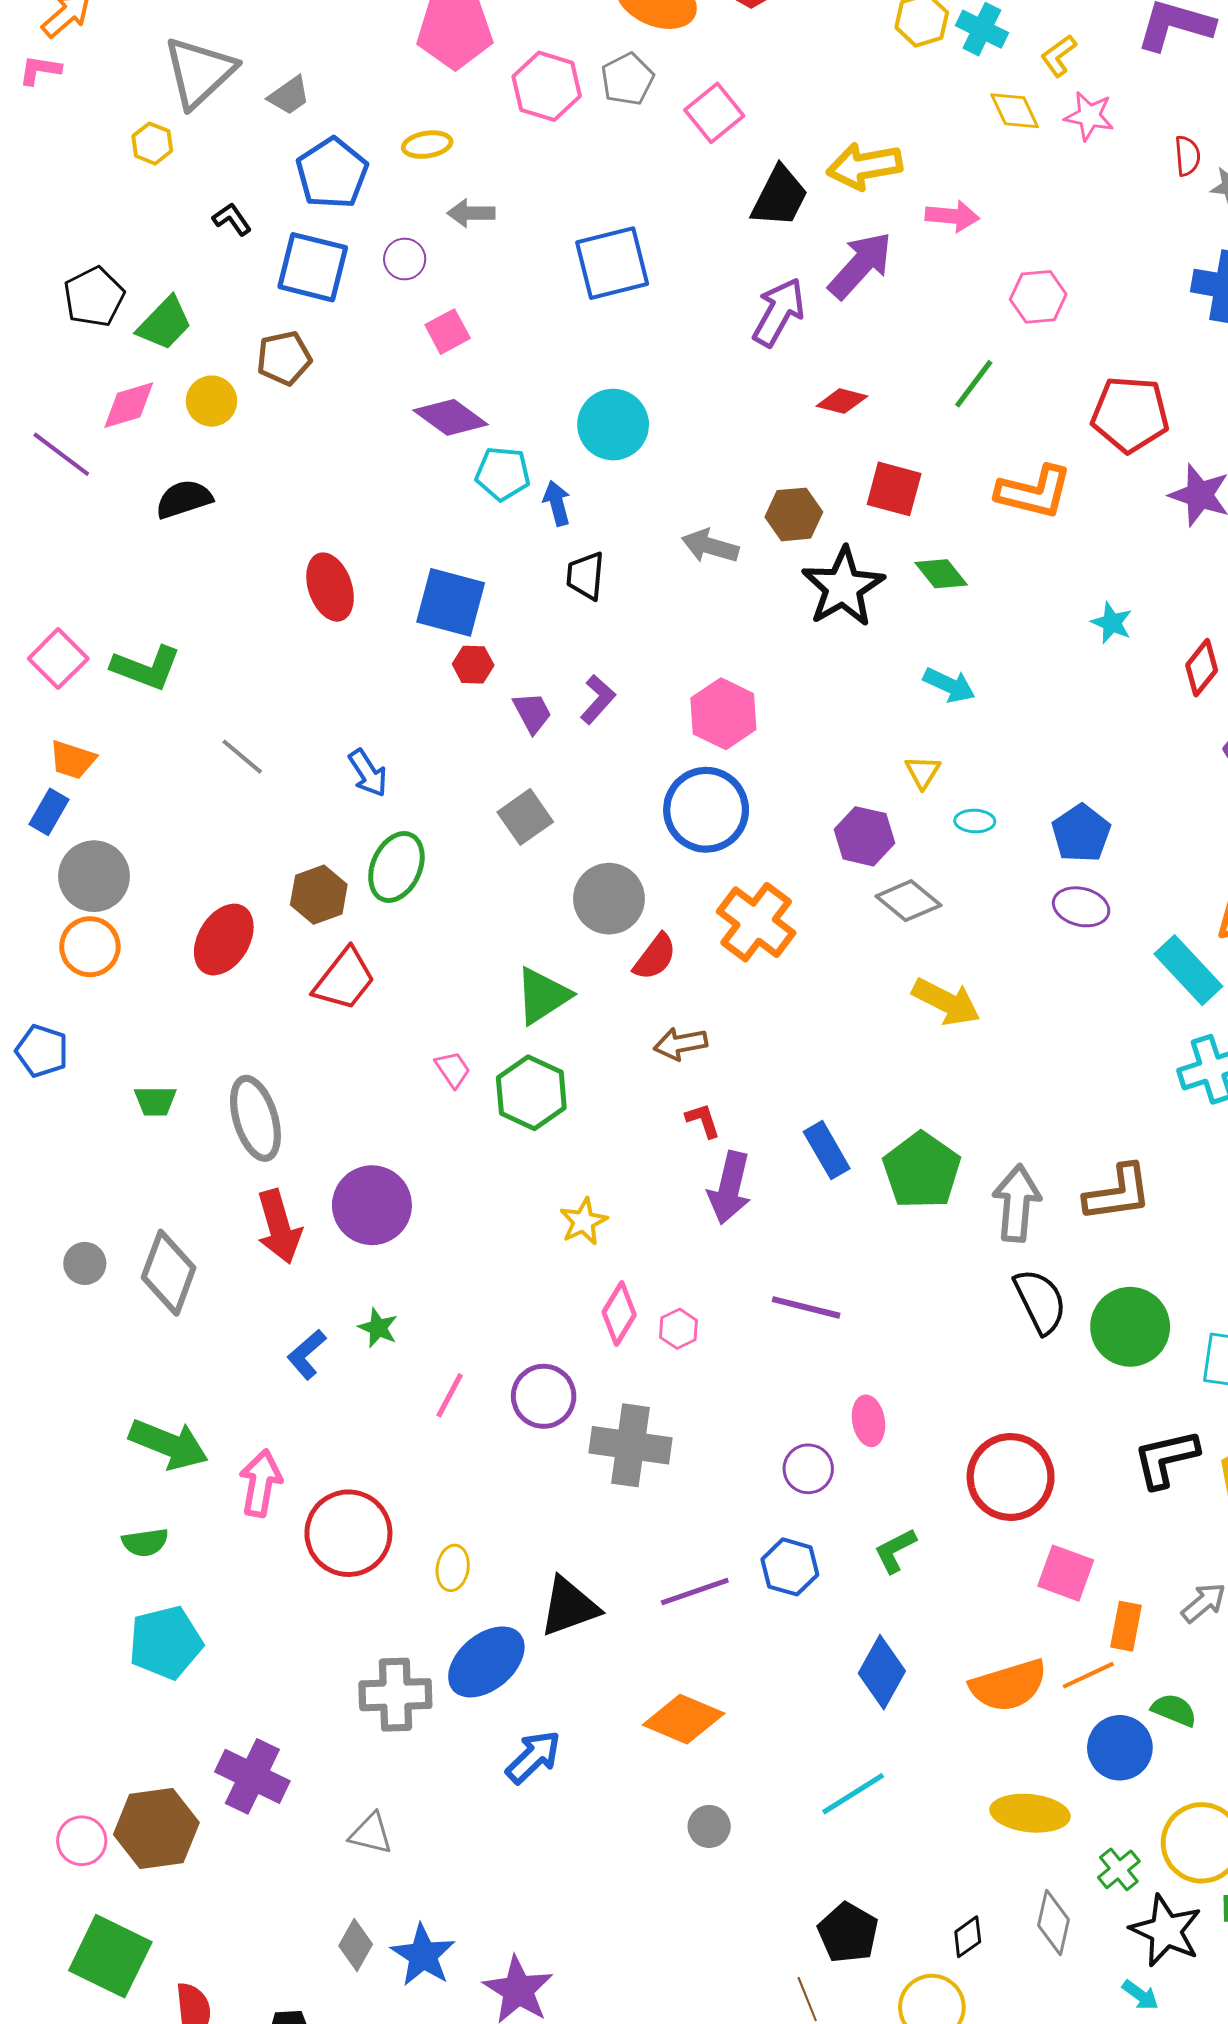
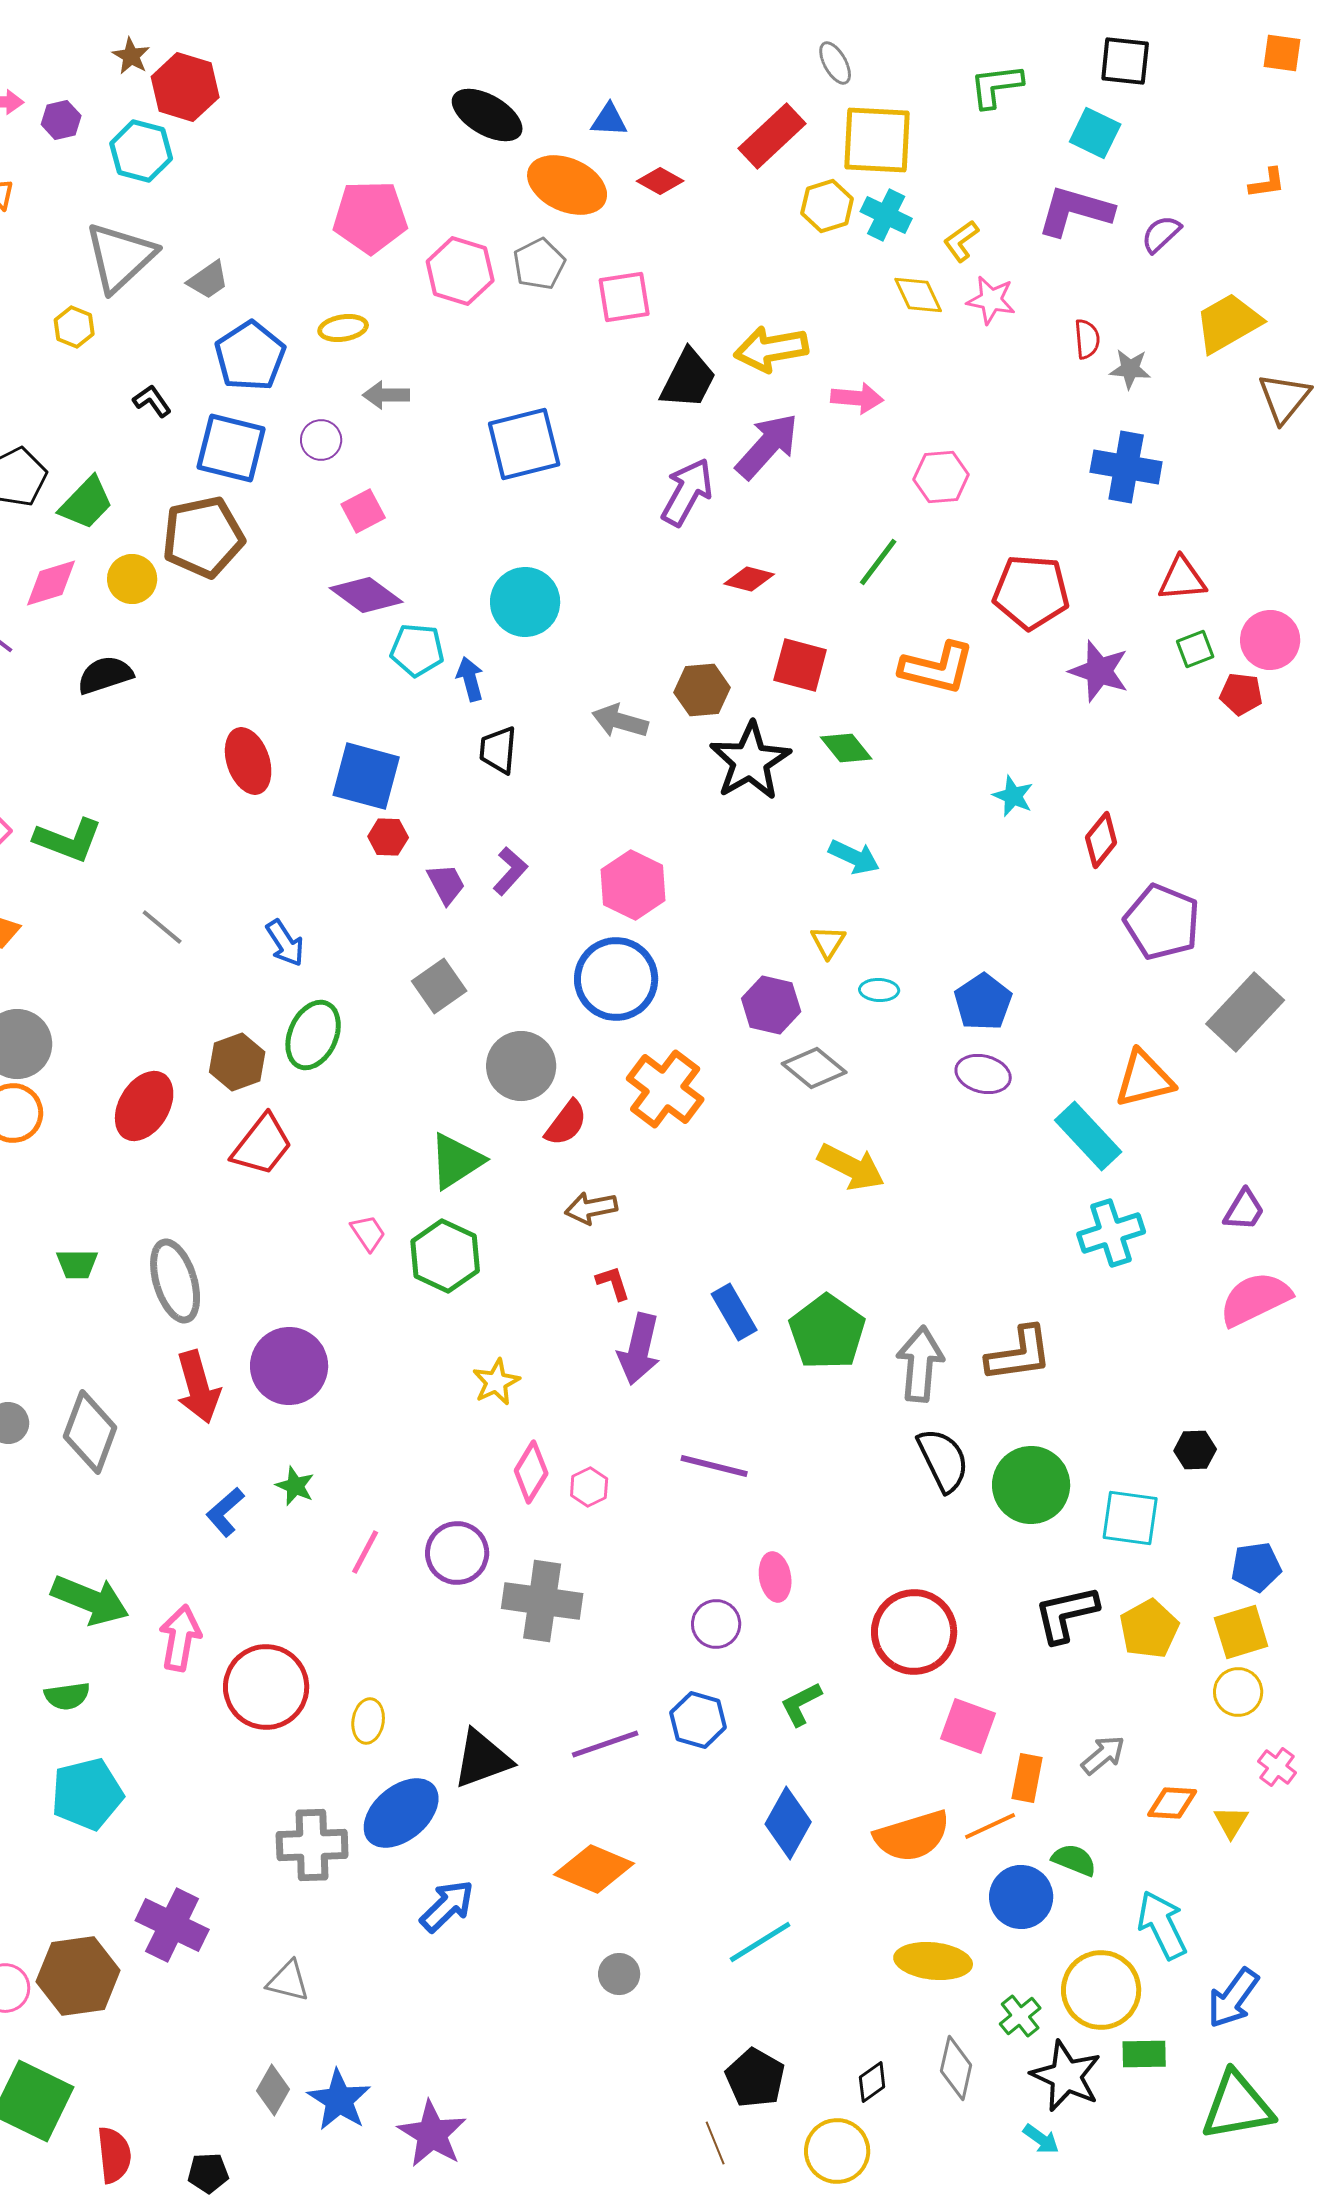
pink square: (714, 113) -> (624, 297), turned 30
brown pentagon: (284, 358) -> (203, 537), size x1.5

